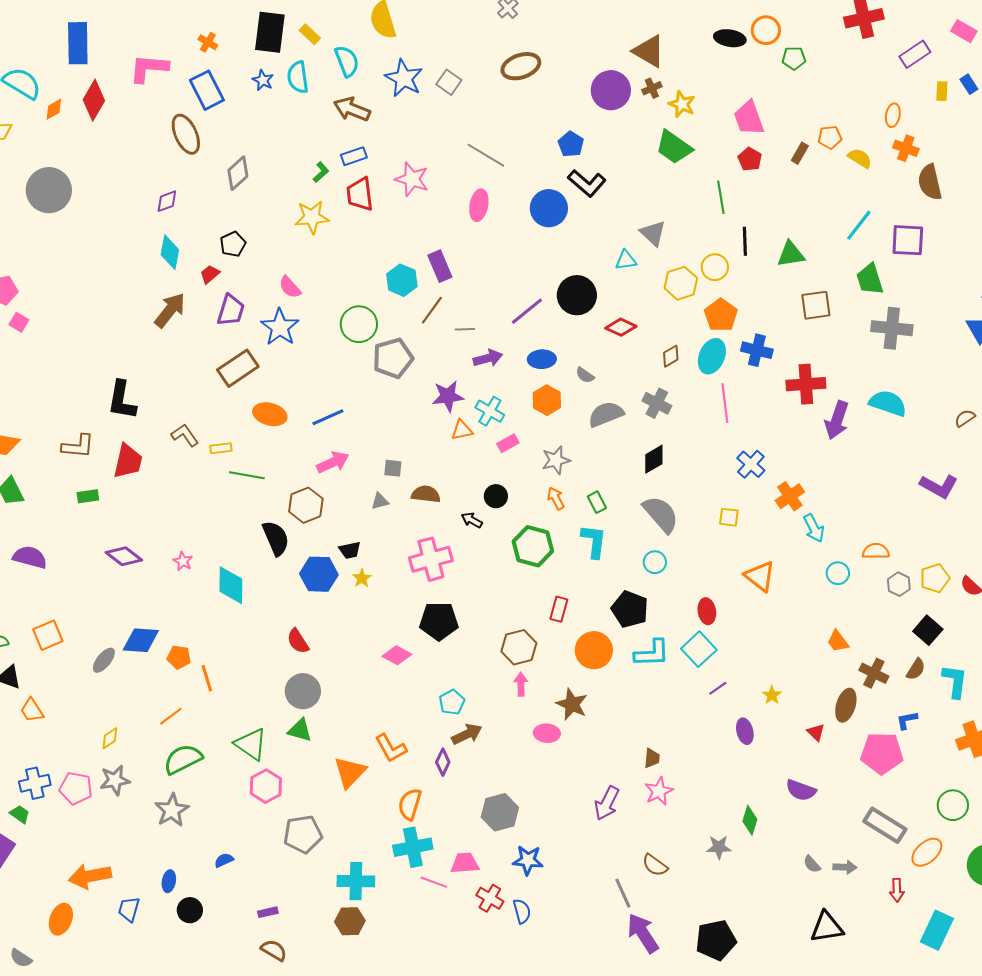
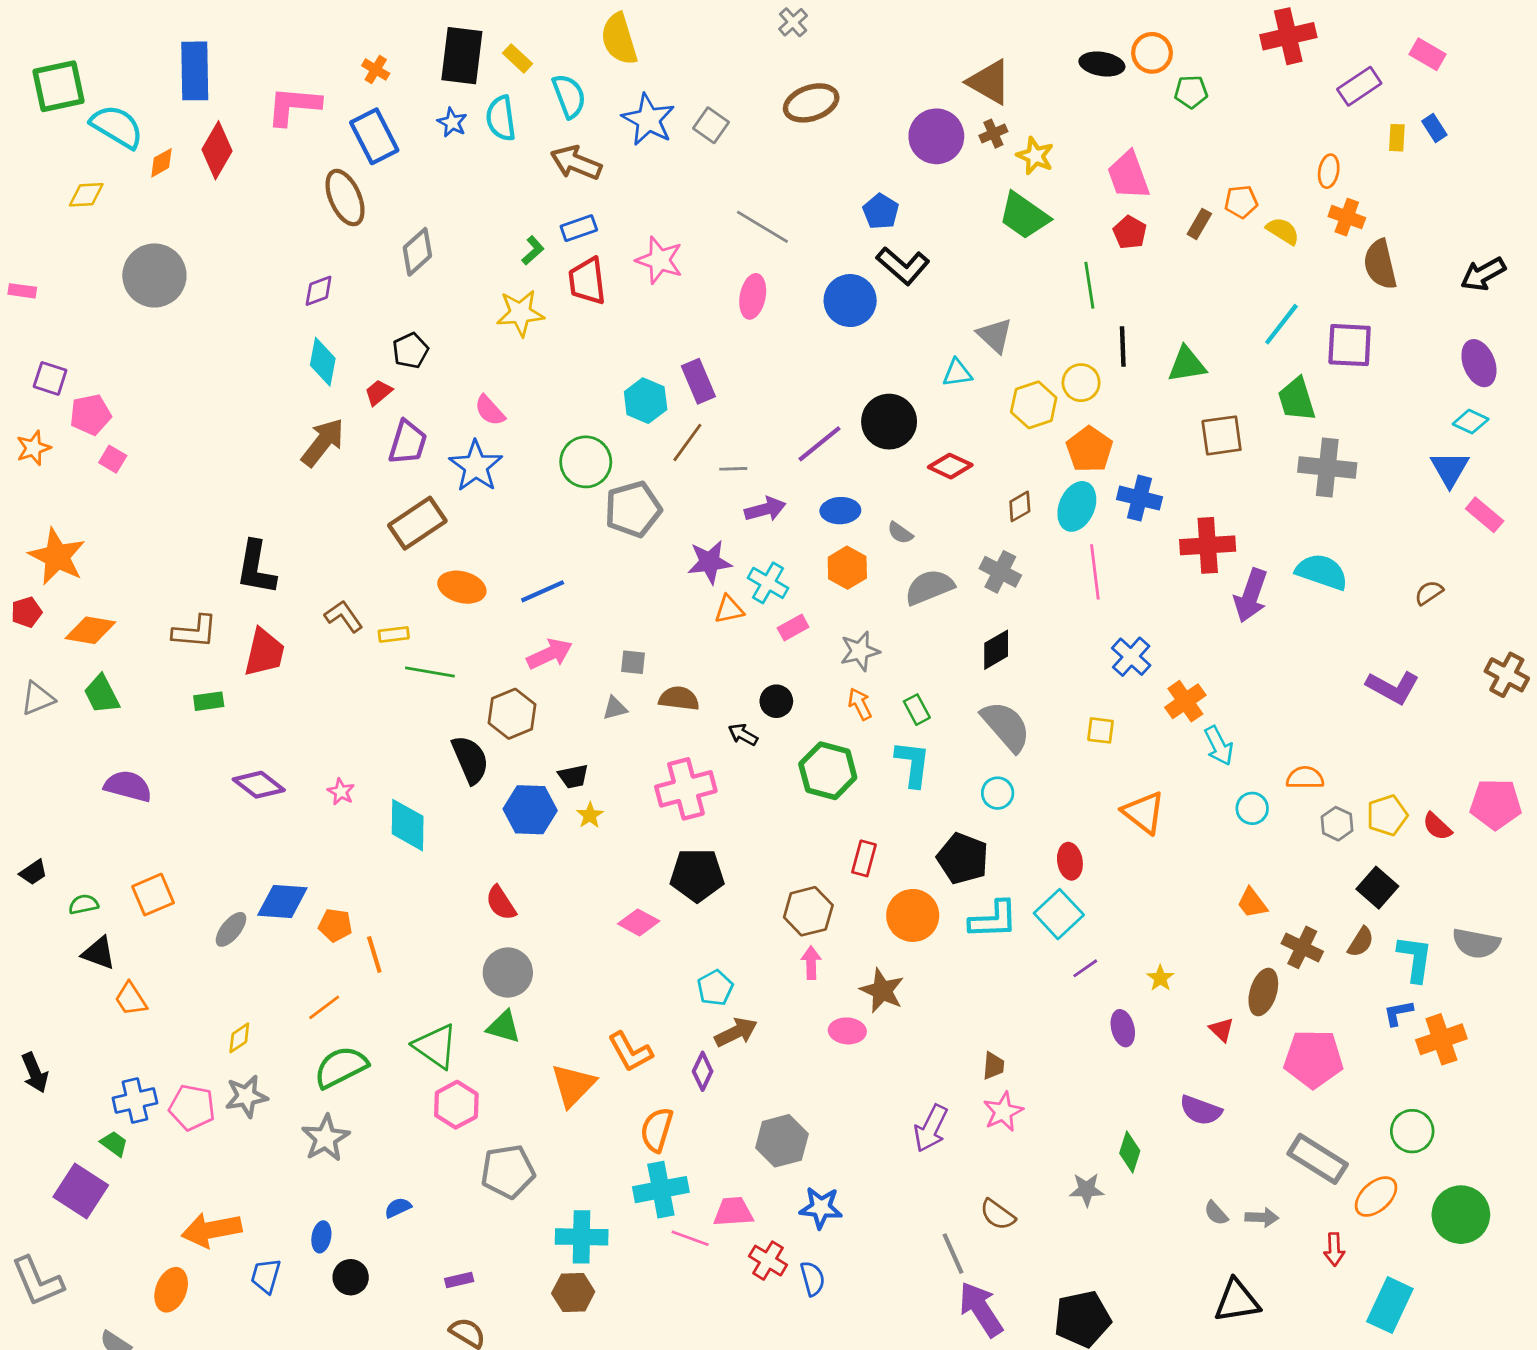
blue L-shape: (907, 720) -> (1398, 1013), moved

